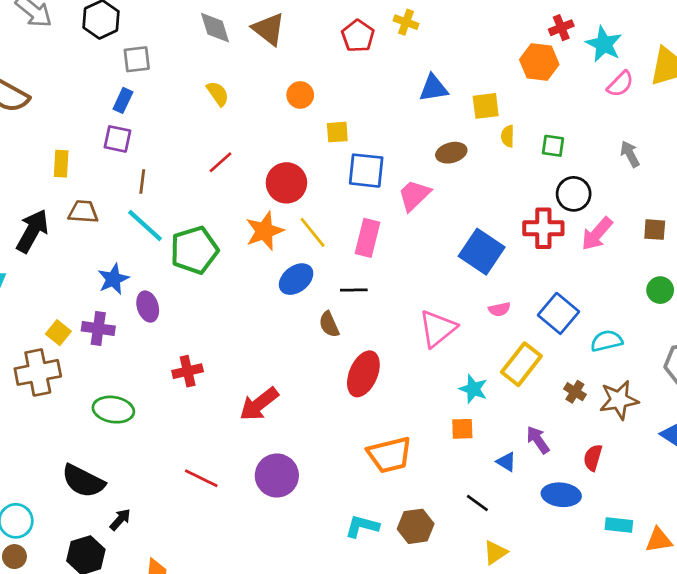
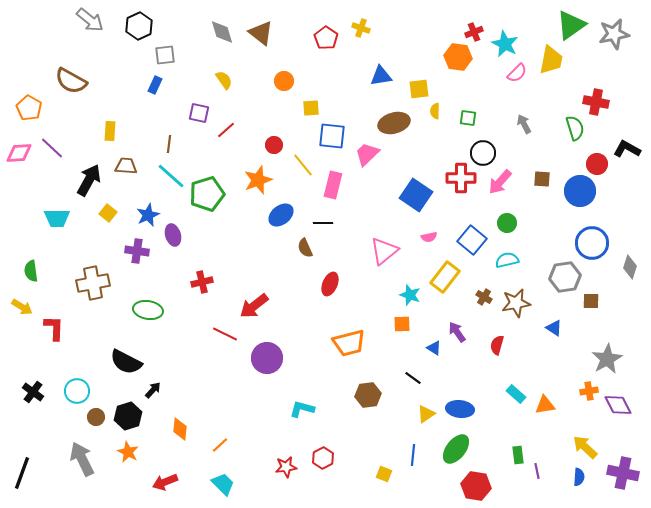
purple square: (117, 139) -> (199, 113), moved
brown ellipse: (451, 153) -> (394, 123), size x1.4
red circle: (286, 183) -> (274, 145), size x0.6
yellow line: (313, 232) -> (303, 165), moved
green circle: (660, 290) -> (507, 223), moved
yellow square: (58, 333) -> (108, 213), moved
red ellipse: (363, 374) -> (330, 284), size x0.7
red line: (201, 478) -> (225, 334), moved
blue ellipse: (561, 495) -> (460, 409), moved
cyan rectangle: (619, 525) -> (516, 394), turned 36
cyan L-shape: (362, 526) -> (302, 409), moved
brown circle: (14, 557) -> (96, 417), moved

